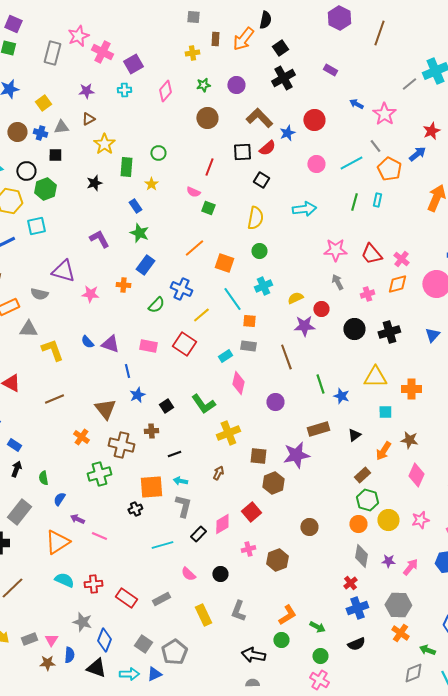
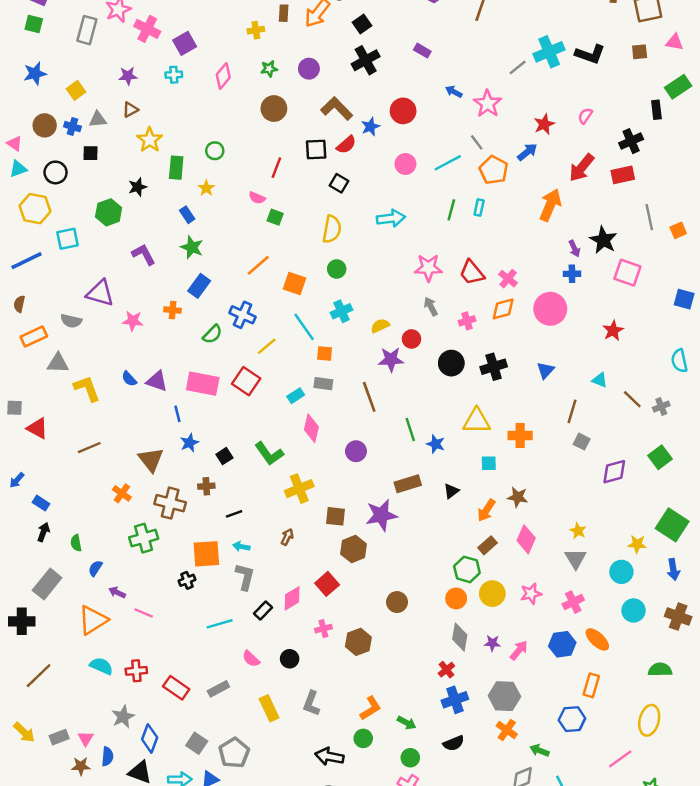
green hexagon: (45, 189) -> (109, 212), moved
pink rectangle: (148, 346) -> (203, 384), size x1.5
brown rectangle: (362, 475) -> (488, 545), moved
gray star: (82, 622) -> (123, 717), turned 30

